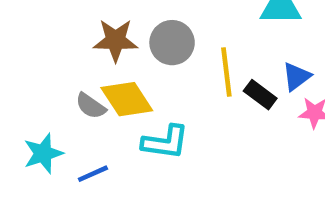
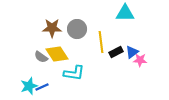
blue triangle: (296, 77) -> (132, 52), moved
black rectangle: (260, 95) -> (116, 52), turned -64
cyan star: (43, 153) -> (29, 86), moved

